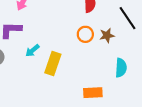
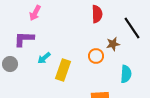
orange circle: (85, 34) -> (96, 56), moved

